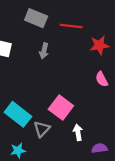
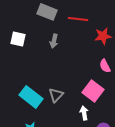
pink square: (61, 107) -> (93, 91), moved
gray triangle: (42, 129) -> (56, 95), moved

